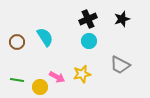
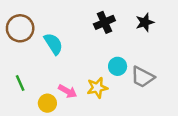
cyan circle: (89, 41) -> (118, 66), moved
brown circle: (17, 42) -> (20, 28), moved, size x1.5
green line: (17, 80) -> (20, 83), moved, turned 56

